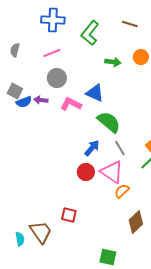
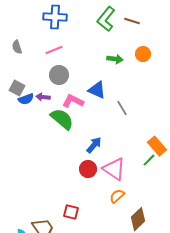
green L-shape: (90, 33) -> (106, 19), moved
gray semicircle: (15, 50) -> (17, 47), turned -32
green semicircle: (109, 122) -> (62, 119), moved
gray line: (120, 148) -> (122, 108), moved
orange semicircle: (122, 191) -> (117, 196), moved

